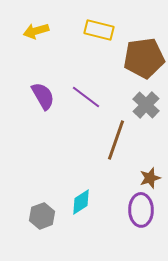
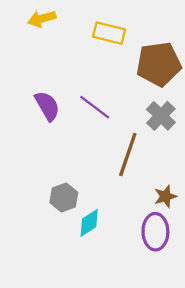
yellow arrow: (36, 31) -> (42, 19), moved
gray hexagon: (42, 216) -> (64, 197), moved

